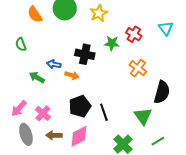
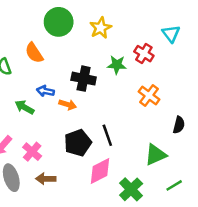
orange semicircle: (35, 14) -> (34, 53), moved
cyan triangle: (166, 28) -> (171, 34), moved
black semicircle: (162, 92) -> (179, 125), size x0.6
black line: (104, 112) -> (107, 135), moved
green triangle: (143, 116) -> (156, 155), turned 42
pink diamond: (79, 136) -> (100, 171), moved

